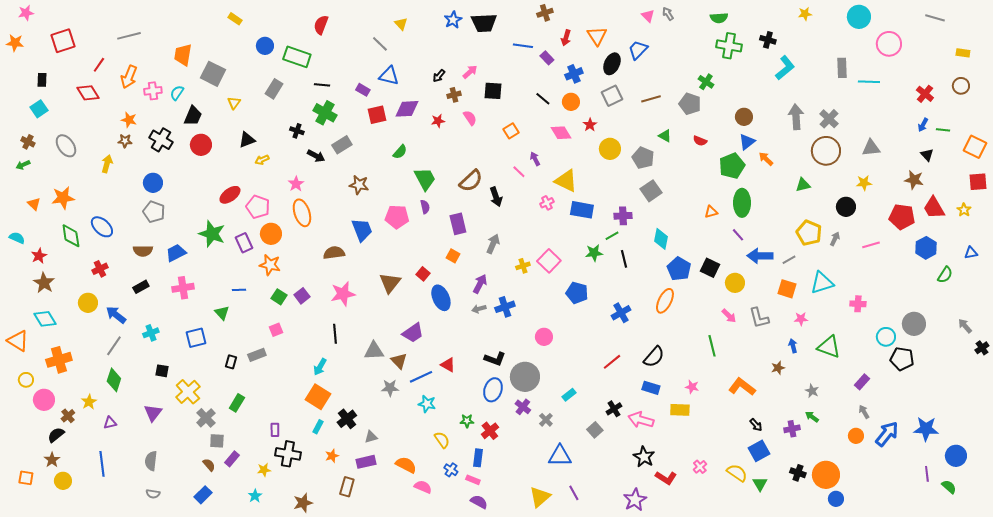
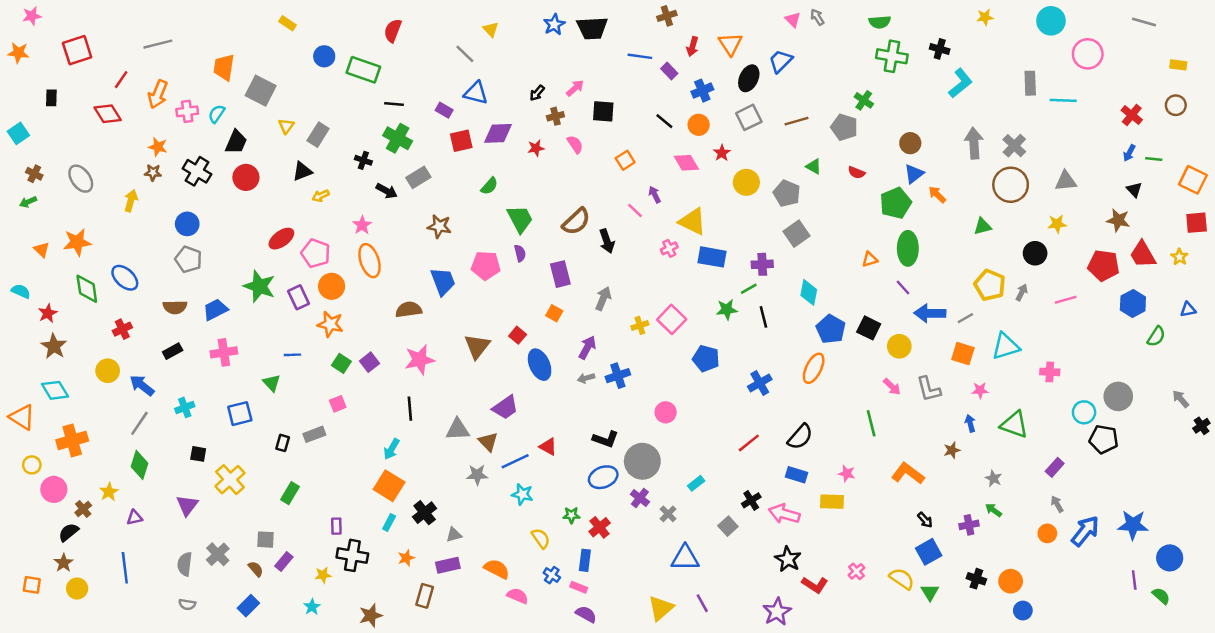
gray rectangle: (274, 89) -> (318, 135), moved
cyan square: (39, 109) -> (18, 133), moved
blue ellipse: (493, 390) -> (603, 477), turned 50
gray cross: (206, 418) -> (218, 554), moved
orange circle: (826, 475) -> (1011, 581), size x0.7

